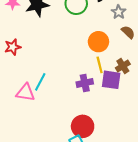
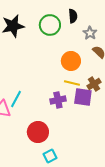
yellow line: (100, 65) -> (72, 83), turned -63
red circle: (83, 126) -> (38, 132), moved

